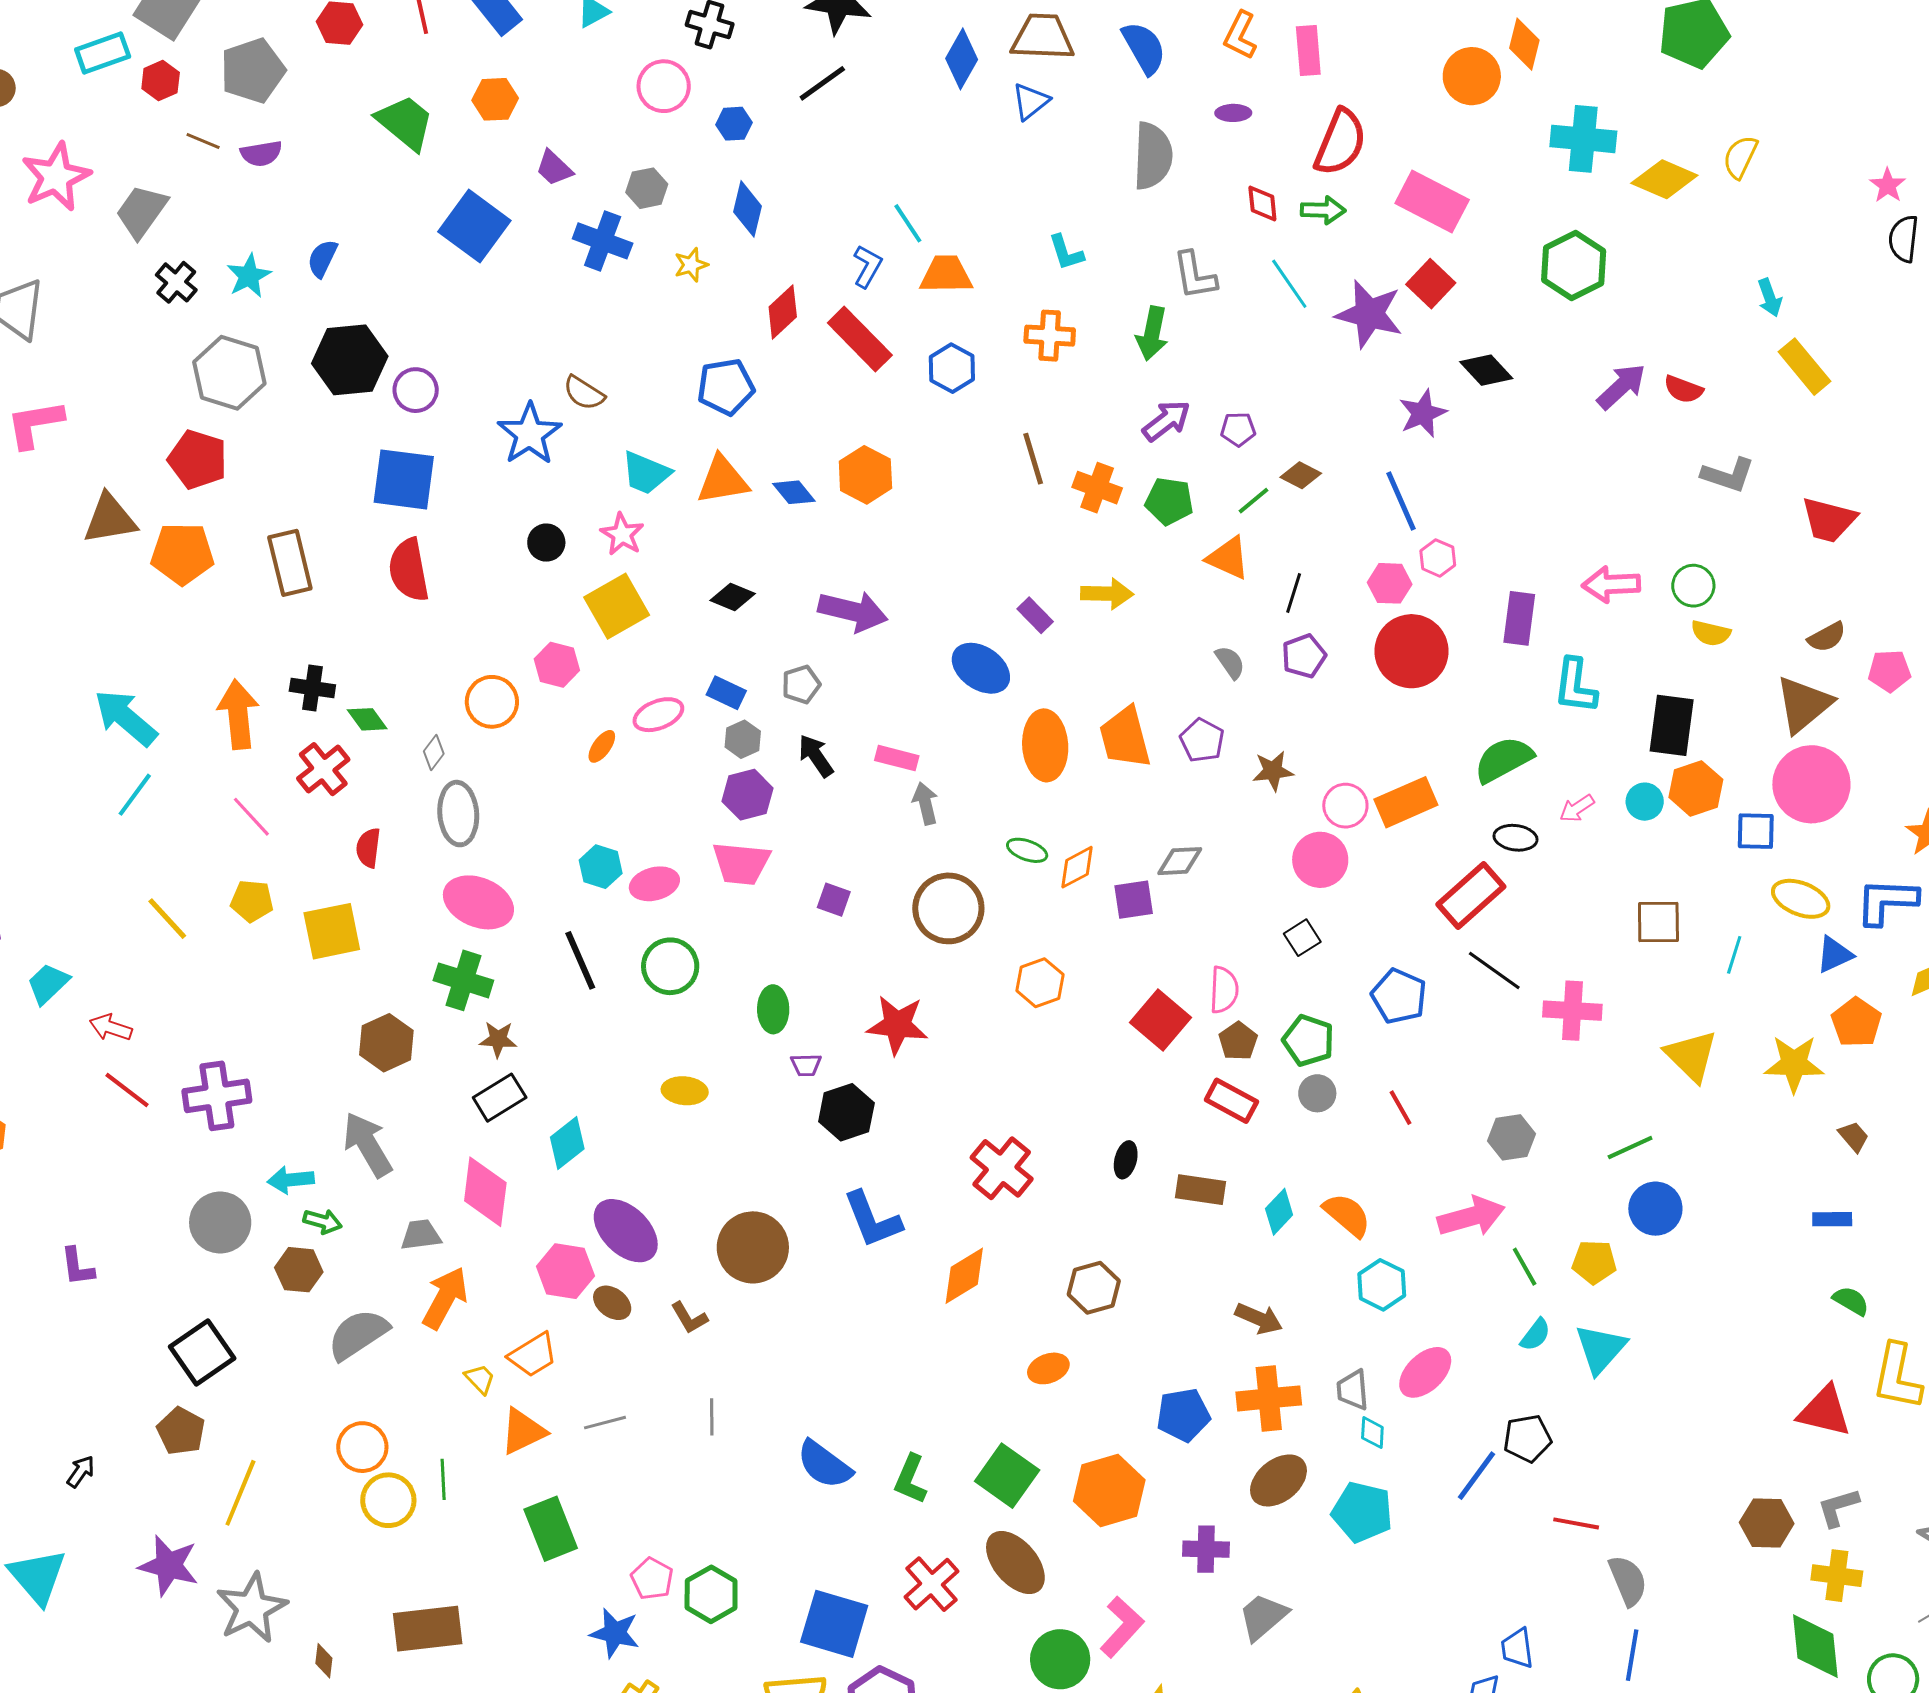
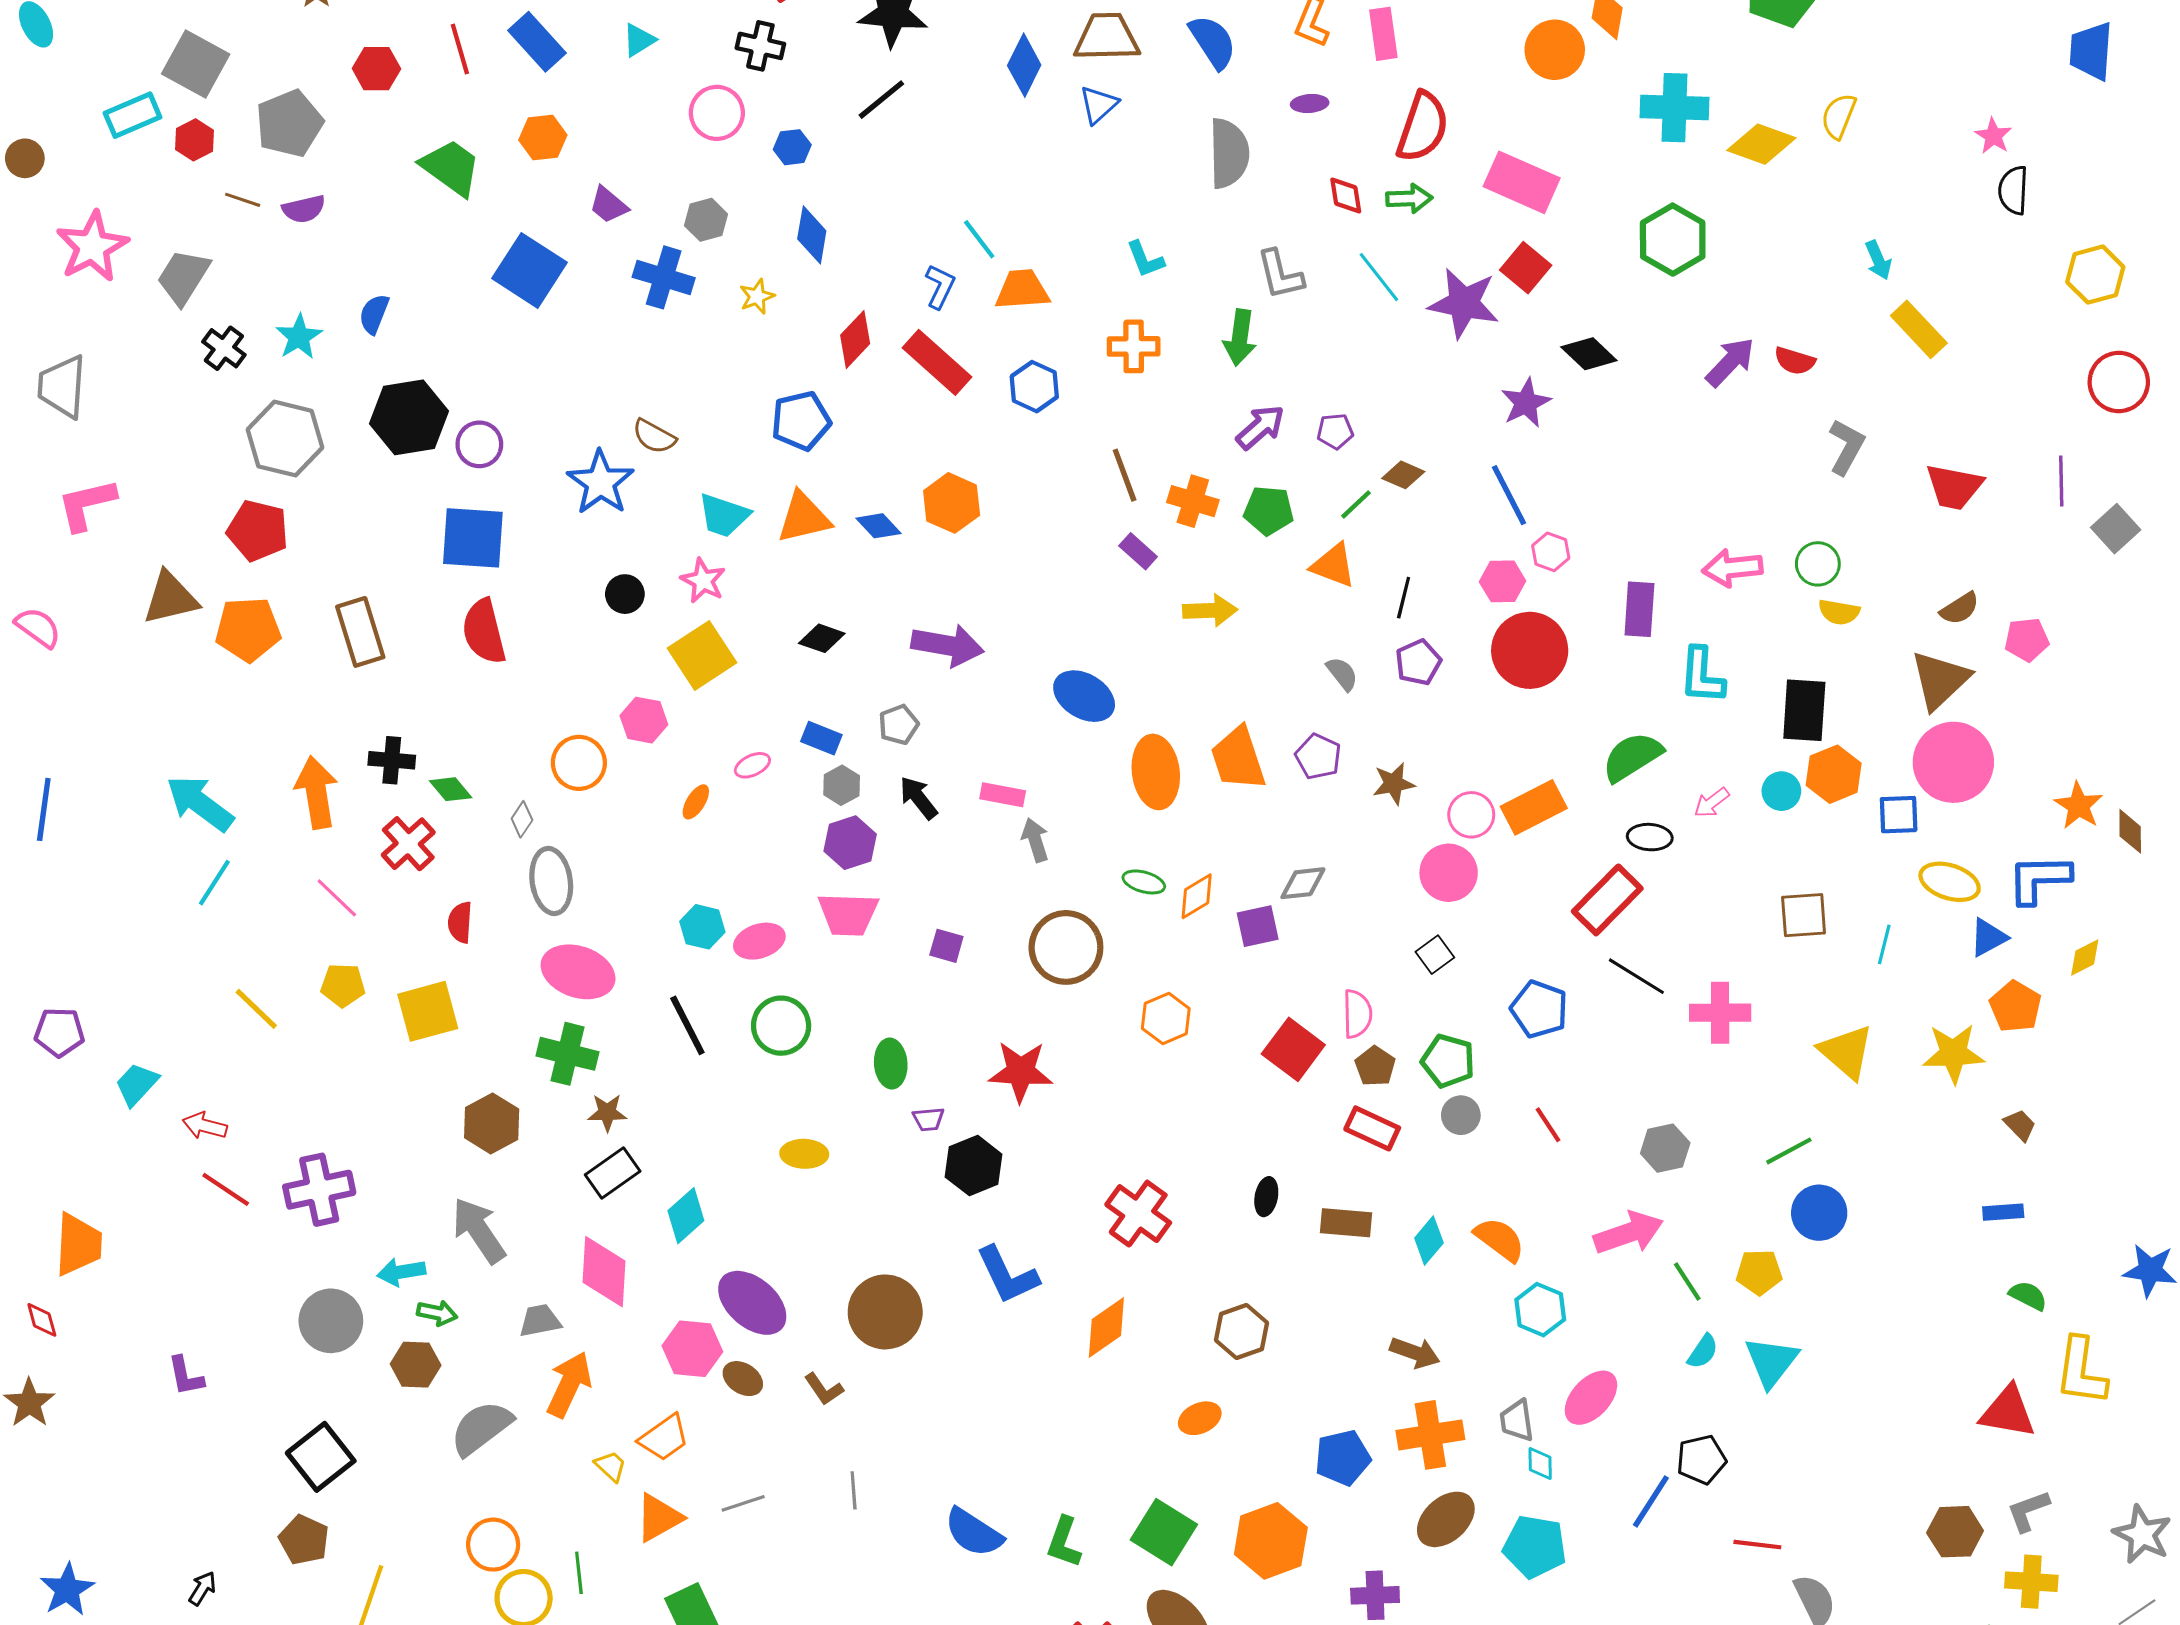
gray L-shape: (1728, 475) -> (1847, 447), turned -76
purple rectangle: (1035, 615) -> (1138, 551), moved
pink ellipse: (658, 715) -> (752, 765), size x0.7

